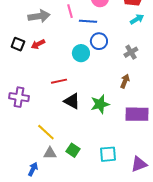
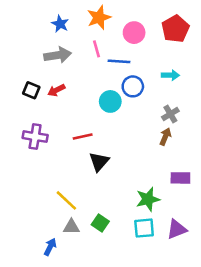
cyan arrow: (137, 19) -> (170, 75), moved, turned 32
gray cross: (131, 52) -> (170, 114), moved
purple cross: (19, 97) -> (35, 137), moved
black triangle: (72, 101) -> (99, 162), turned 42
green star: (100, 104) -> (148, 199), moved
purple rectangle: (137, 114) -> (180, 178), size x0.7
purple triangle: (139, 164) -> (177, 229), moved

